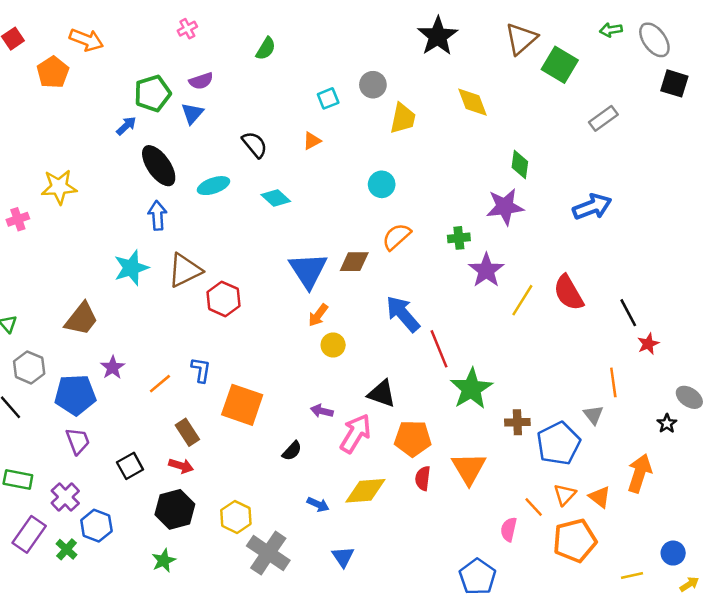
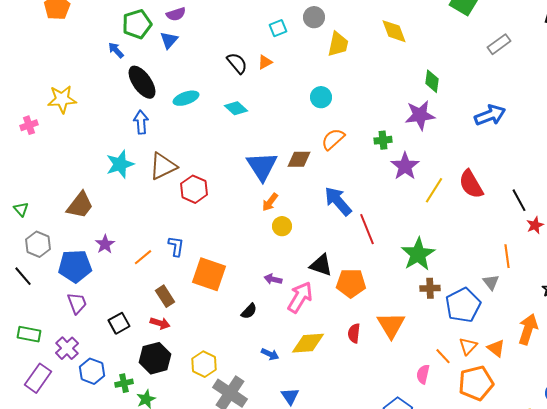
blue arrow: (126, 126) -> (116, 50), turned -90
black semicircle: (255, 144) -> (237, 63), moved
green star: (471, 389) -> (418, 254), moved
orange pentagon: (413, 438) -> (351, 283), moved
green cross: (67, 549) -> (124, 383), moved, turned 36

